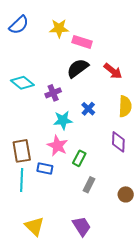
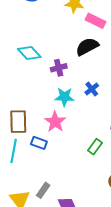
green rectangle: (79, 158) -> (95, 147), moved
gray rectangle: (89, 185) -> (43, 190), moved

